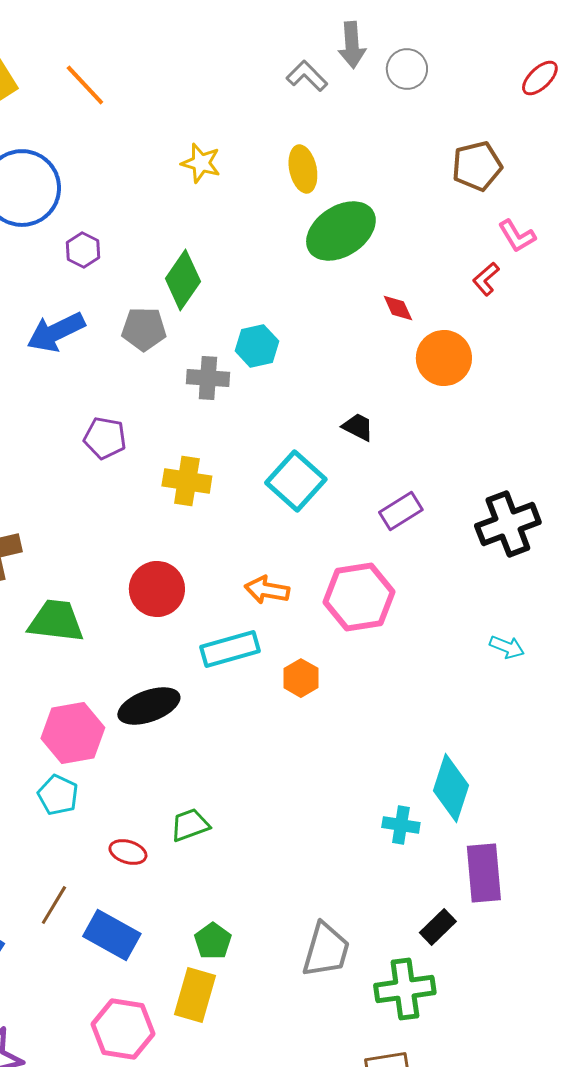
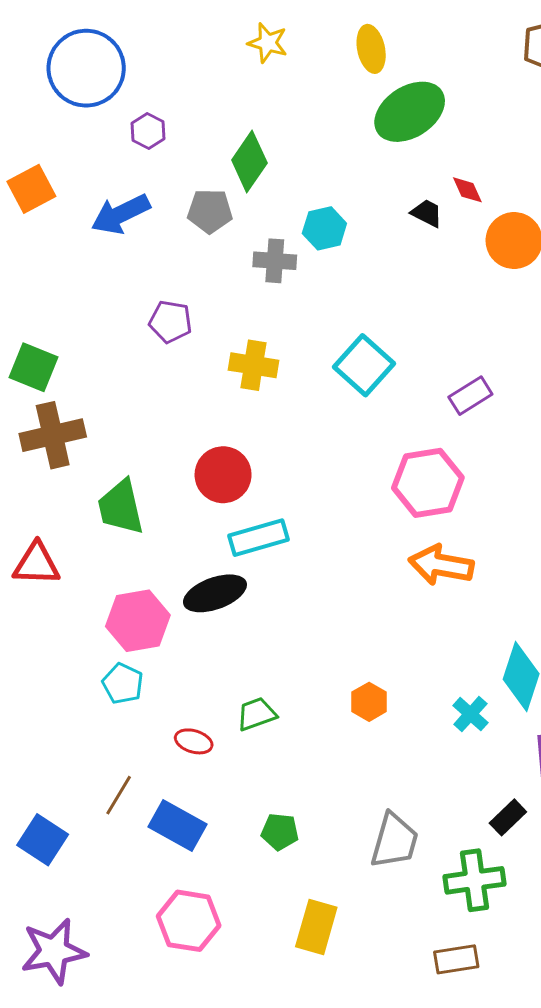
black trapezoid: (358, 427) -> (427, 213), moved
orange arrow: (267, 590) -> (441, 565), moved, size x1.4
green trapezoid: (56, 621) -> (121, 507), turned -110
cyan rectangle: (230, 649) -> (259, 538), moved
orange hexagon: (301, 678) -> (369, 702), moved
cyan cross: (401, 825) -> (470, 714), turned 33
green pentagon: (213, 941) -> (280, 832), turned -30
yellow rectangle: (195, 995) -> (316, 927), moved

